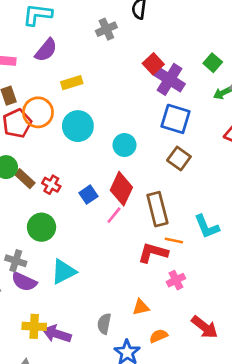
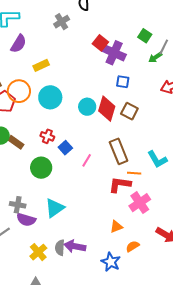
blue square: (176, 119) -> (123, 82), size x0.6
red cross: (51, 185) -> (47, 136), moved
red diamond: (121, 189) -> (107, 109), moved
green circle: (42, 227) -> (41, 168), moved
pink cross: (176, 280) -> (140, 203), size x1.5
gray semicircle: (104, 324) -> (60, 248), moved
yellow cross: (34, 326) -> (38, 252), turned -36
purple arrow: (57, 334) -> (75, 246), moved

